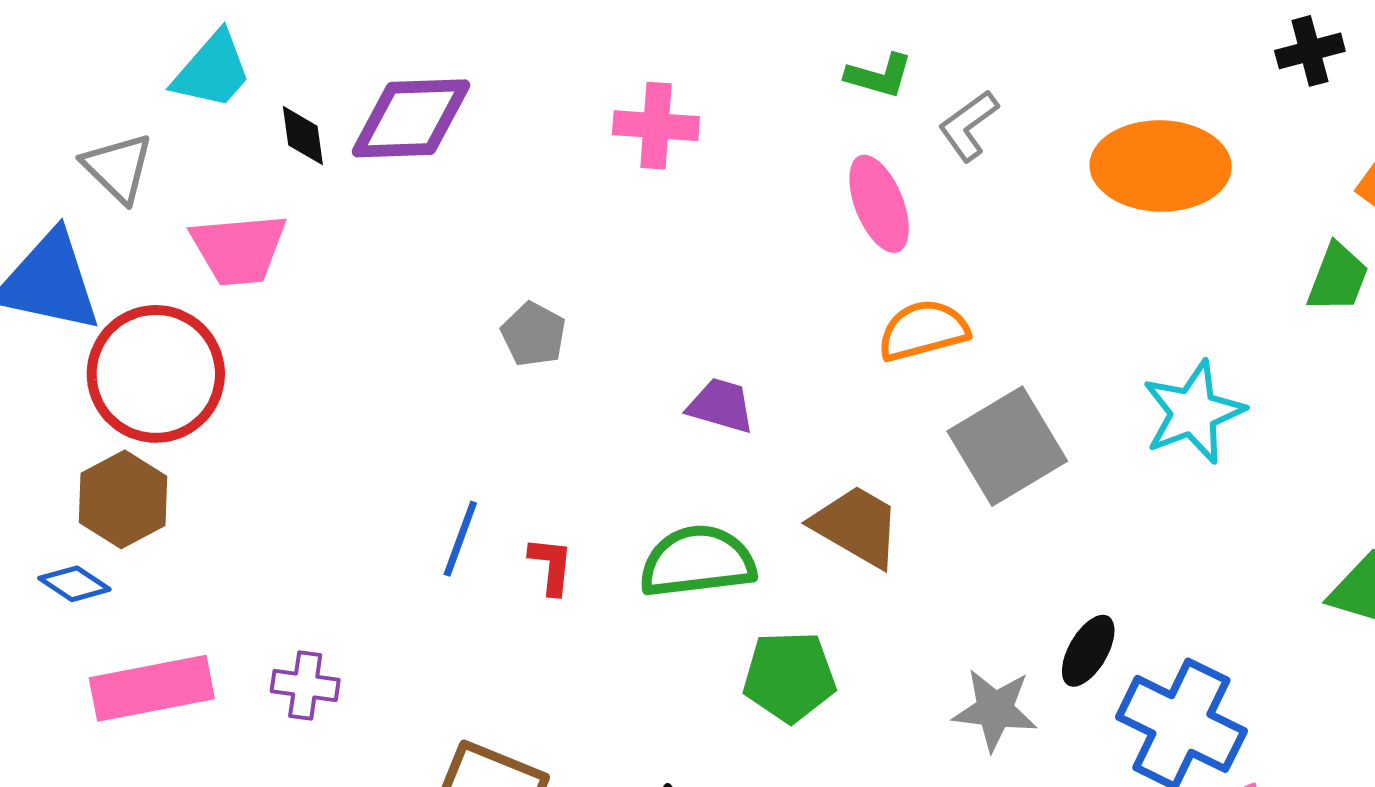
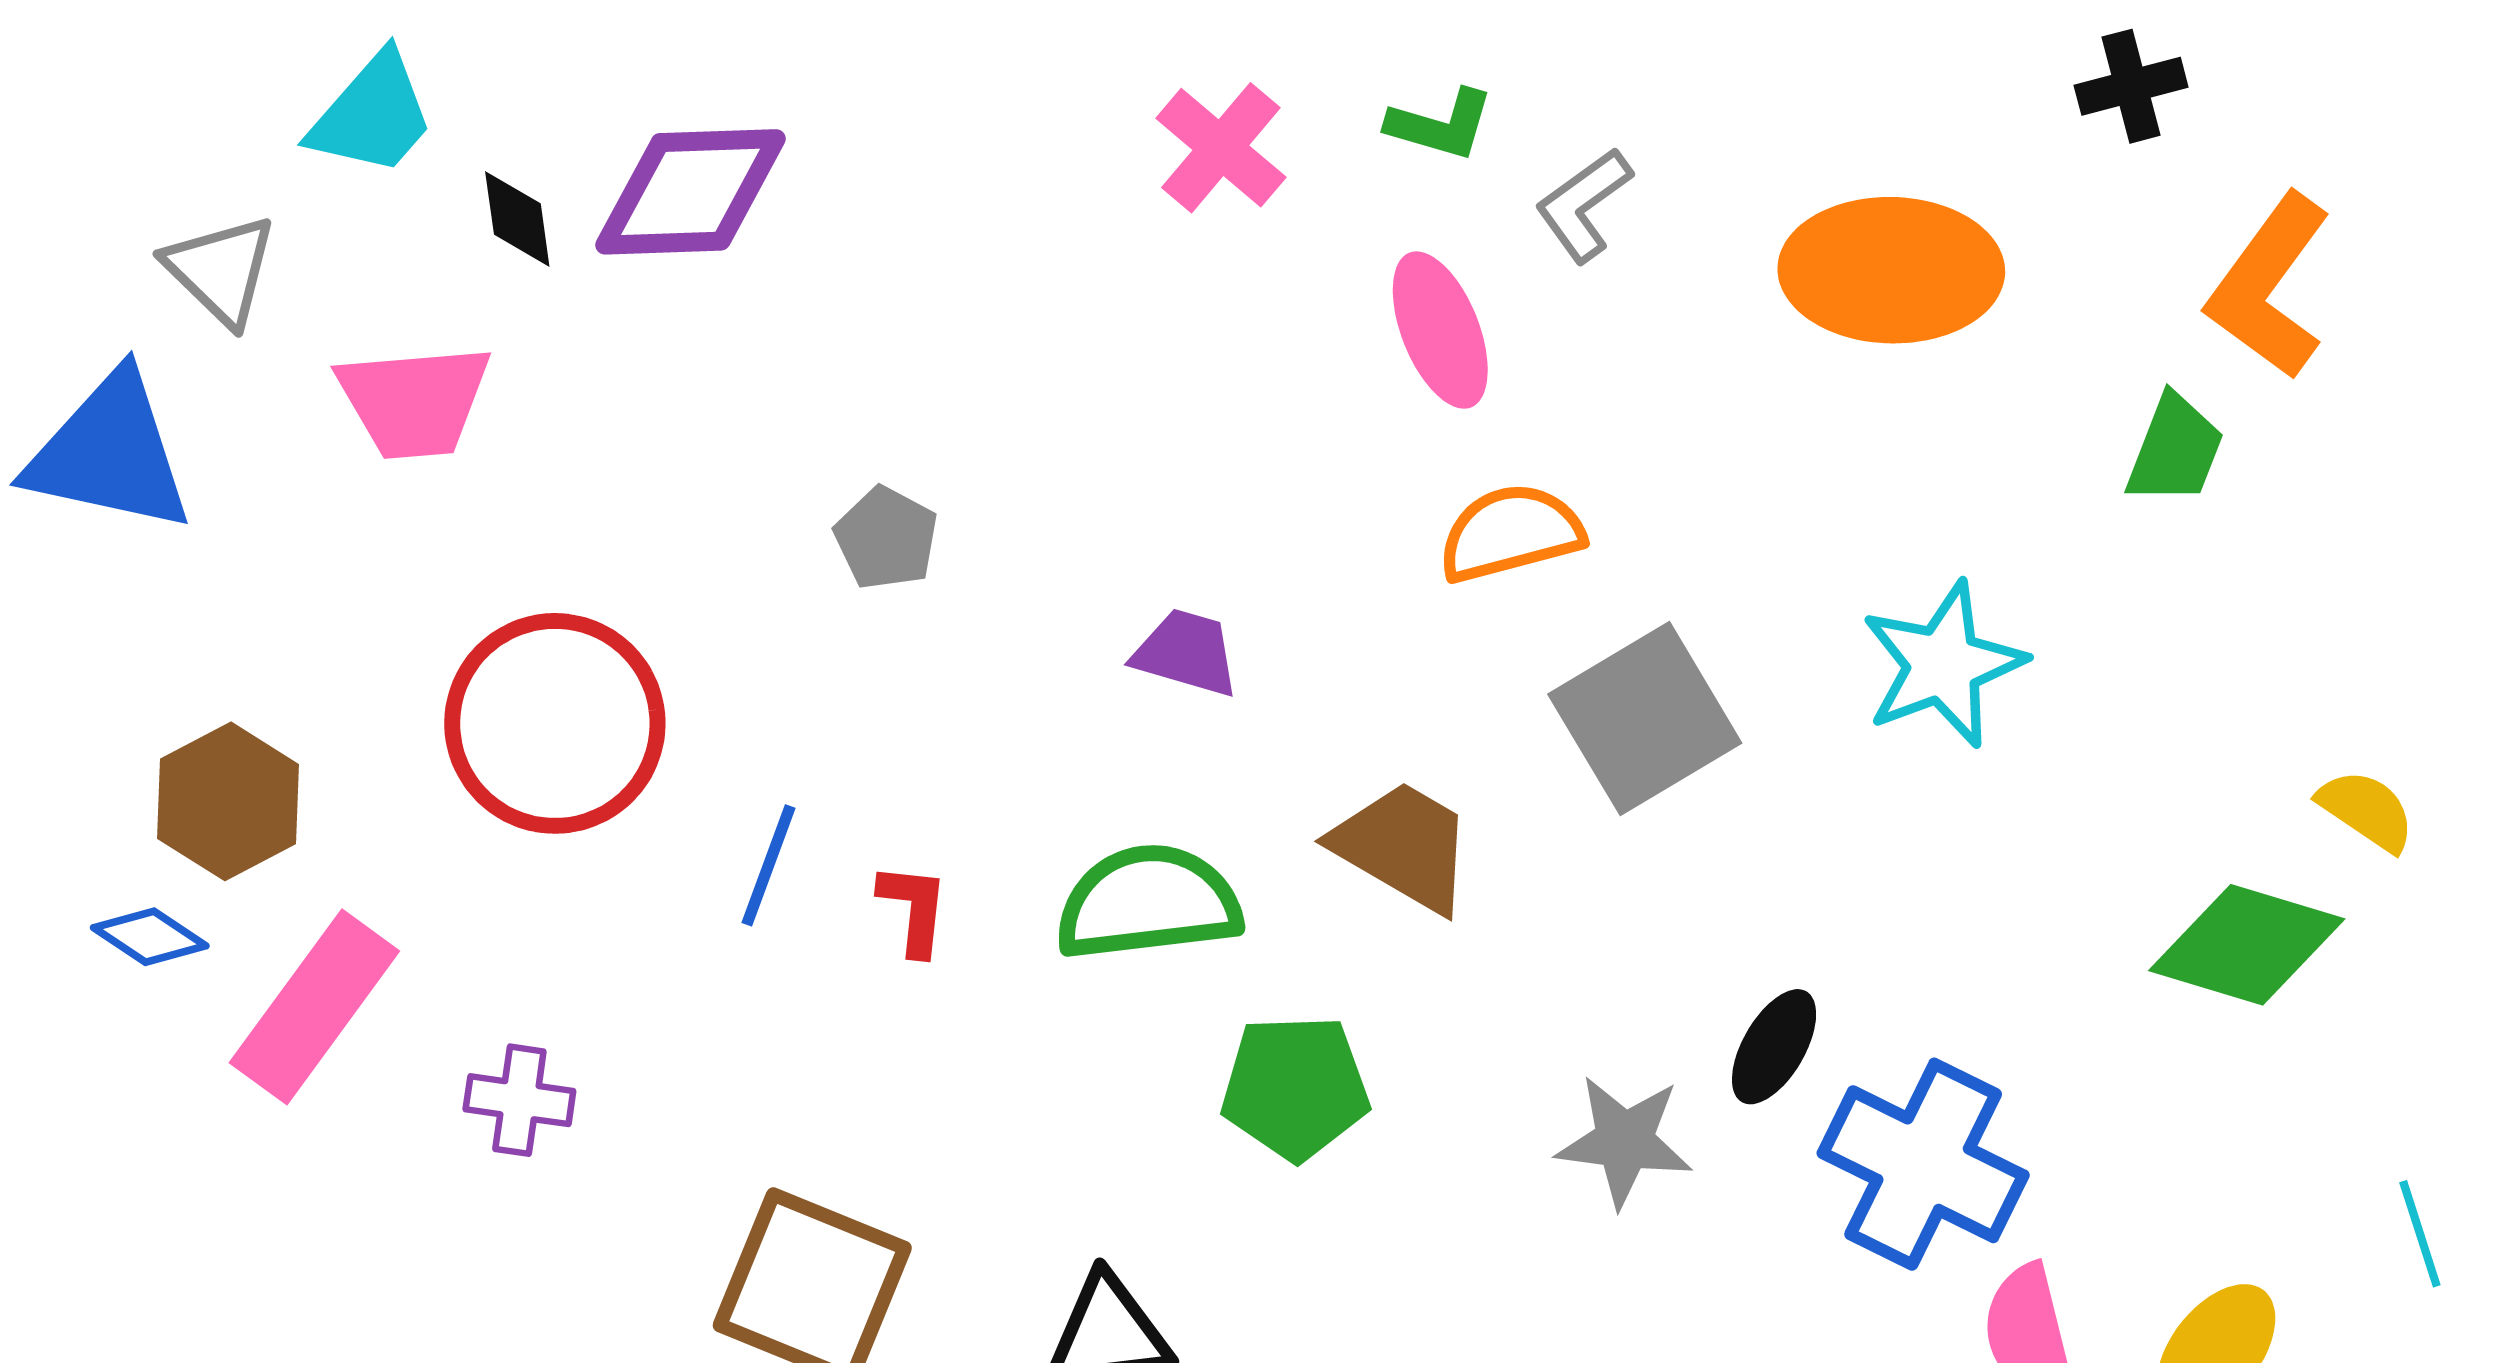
pink cross: (656, 126) -> (1221, 148), moved, turned 36
red circle: (156, 374) -> (555, 723), moved
pink rectangle: (152, 688) -> (314, 1007), moved, turned -43

